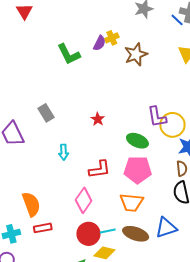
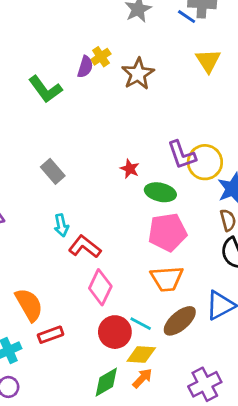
gray rectangle: (46, 113) -> (53, 171), moved
red star: (98, 119) -> (130, 169), moved
red L-shape: (100, 169) -> (85, 247), moved, turned -125
cyan line: (108, 231) -> (141, 324), turned 49
brown ellipse: (136, 234) -> (180, 321), turned -50

